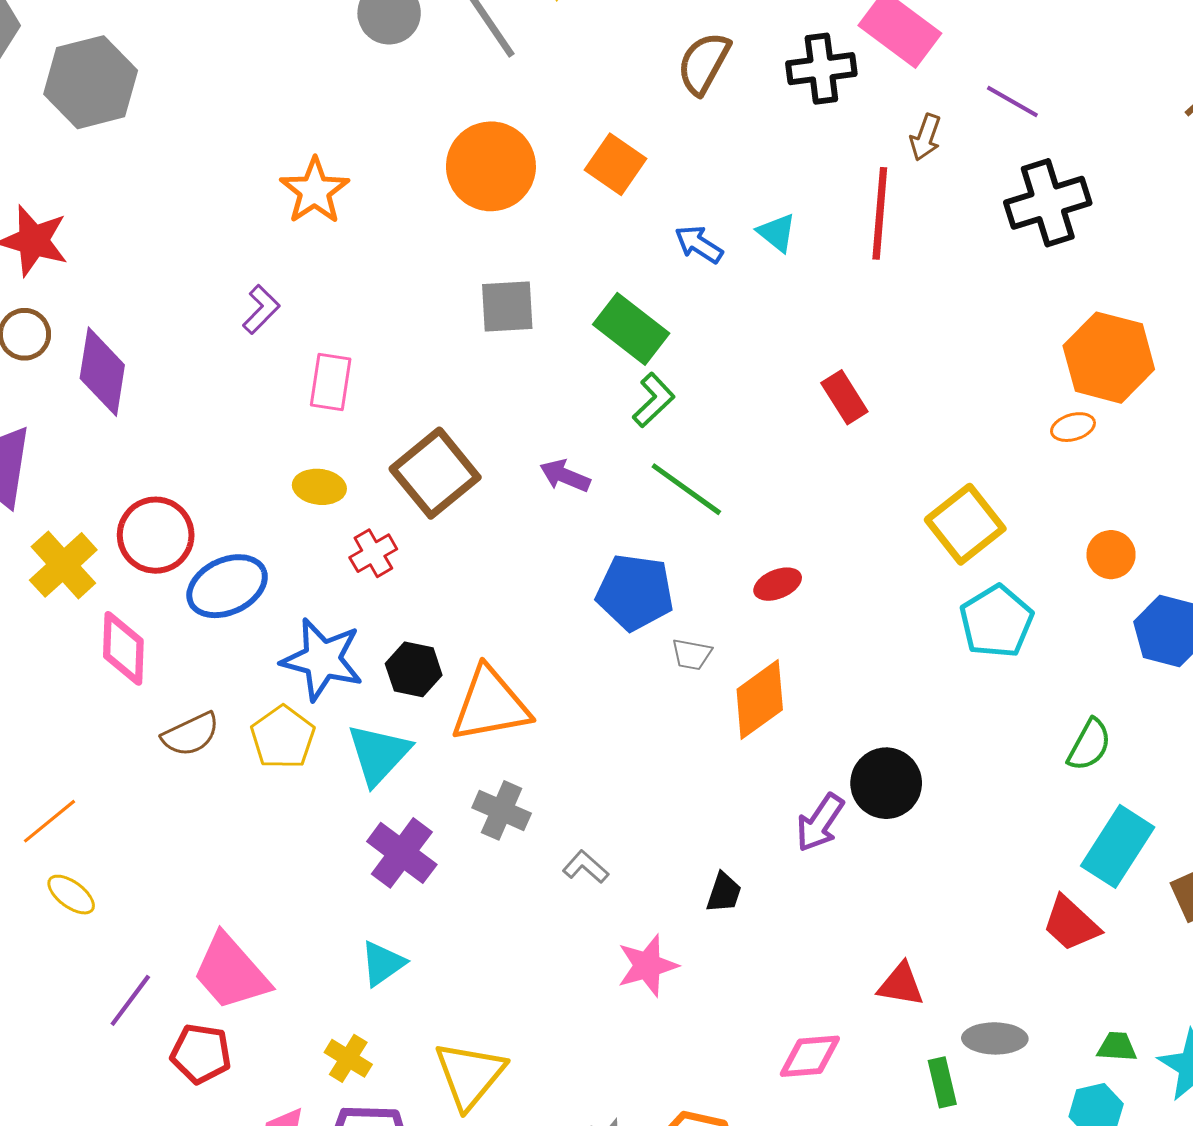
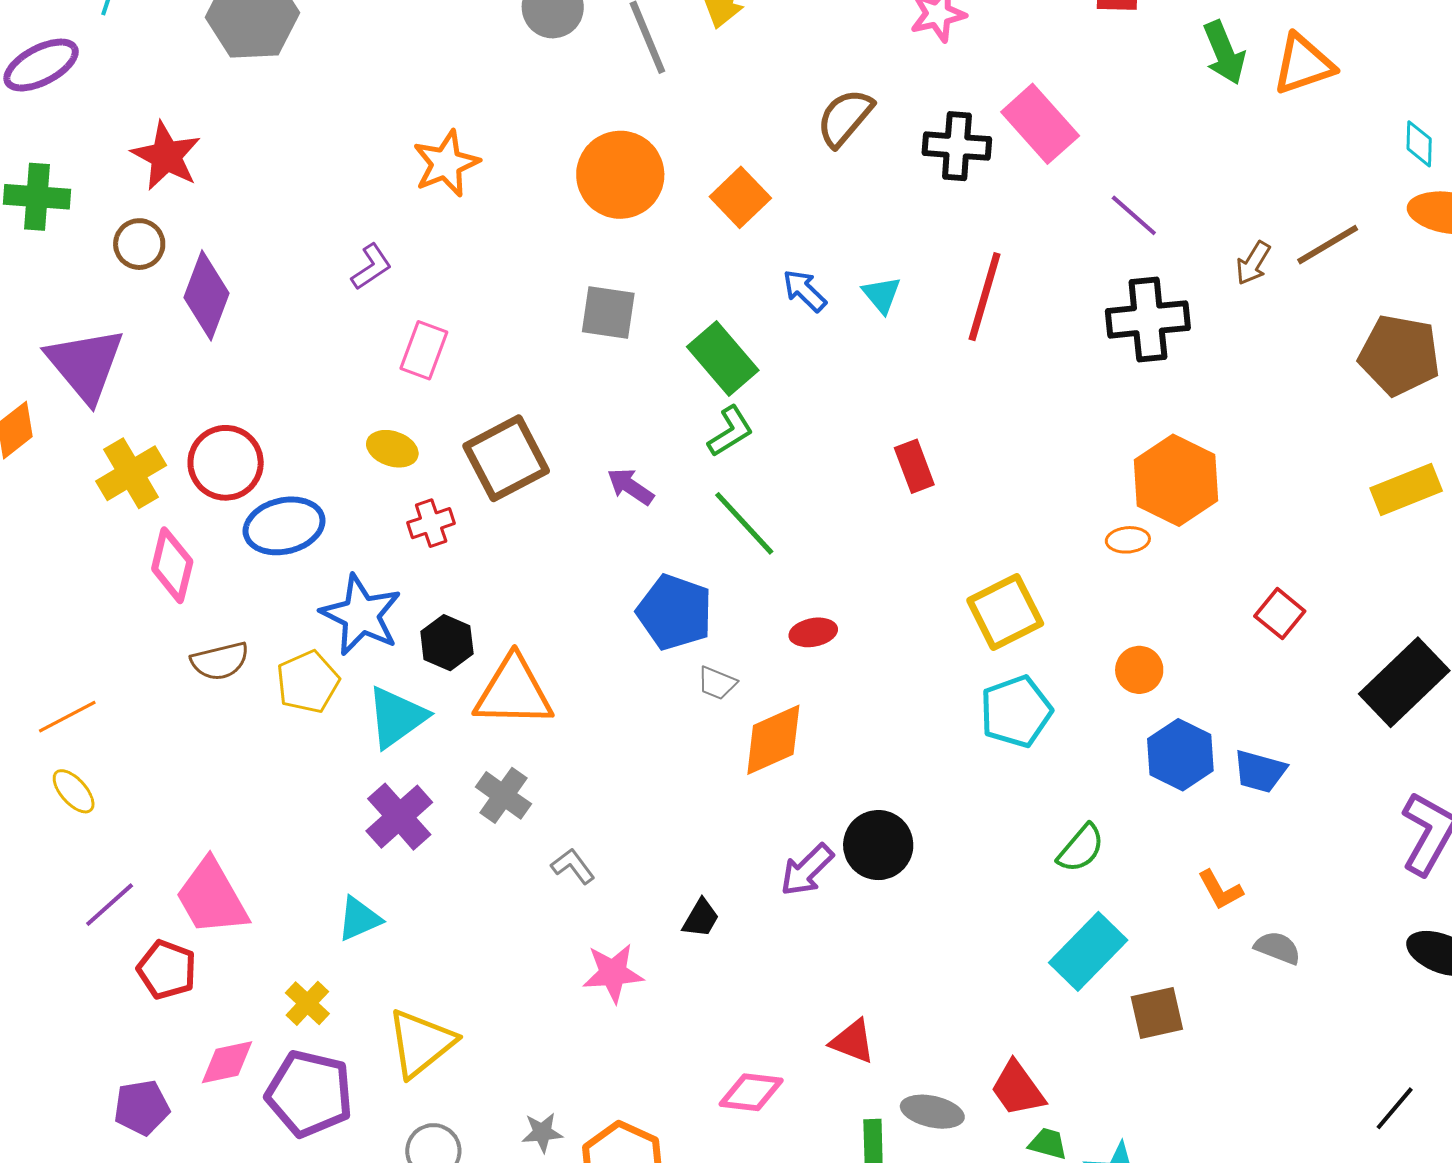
brown arrow: (926, 137) -> (1253, 263), moved
red trapezoid: (1071, 924) -> (1017, 1089), moved

